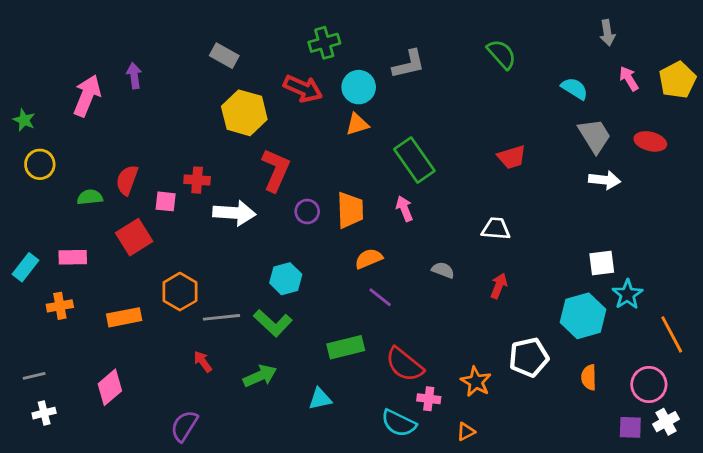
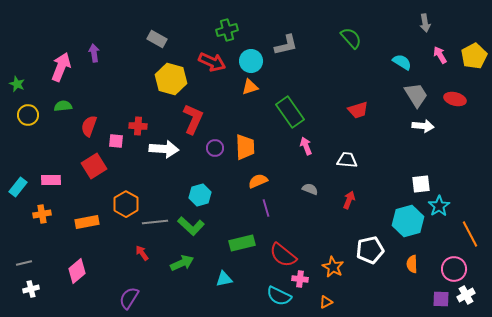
green semicircle: (90, 197) -> (63, 106), moved
pink arrow: (404, 209) -> (306, 146), moved
purple line: (380, 297) -> (266, 208), turned 36

